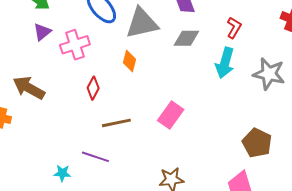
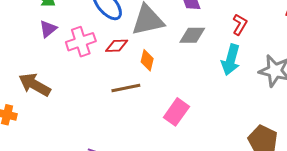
orange diamond: (129, 61) -> (147, 60), moved
red diamond: (93, 88) -> (117, 46), moved, turned 60
brown line: (116, 123) -> (126, 88), moved

